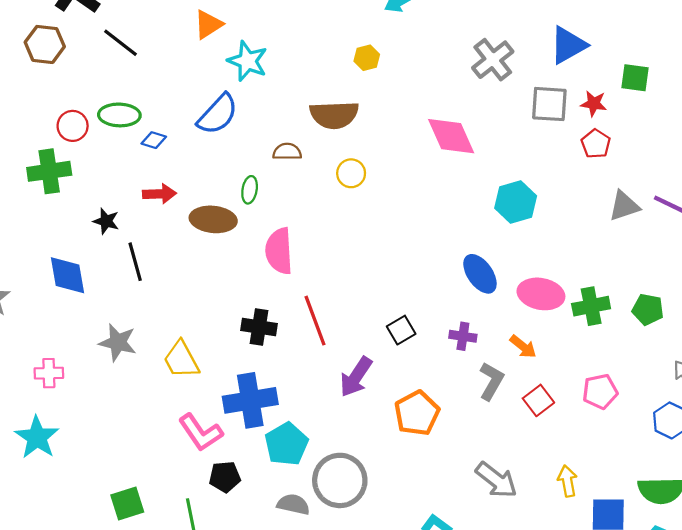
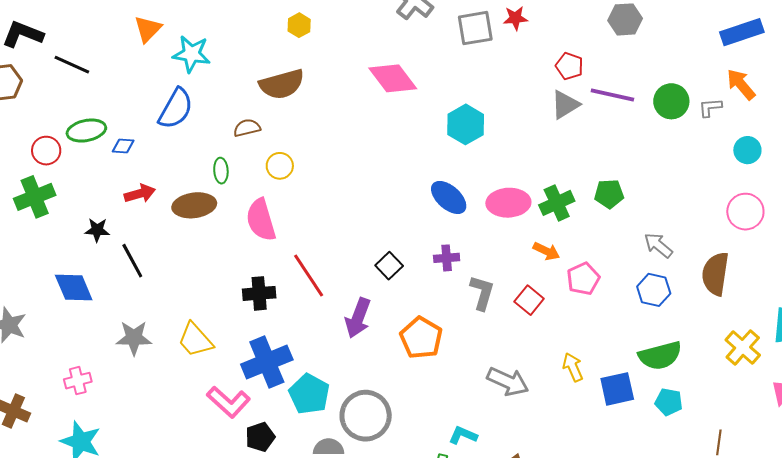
red pentagon: (596, 144) -> (569, 66), moved
yellow circle: (351, 173) -> (280, 166), moved
orange arrow: (523, 347) -> (546, 251), moved

